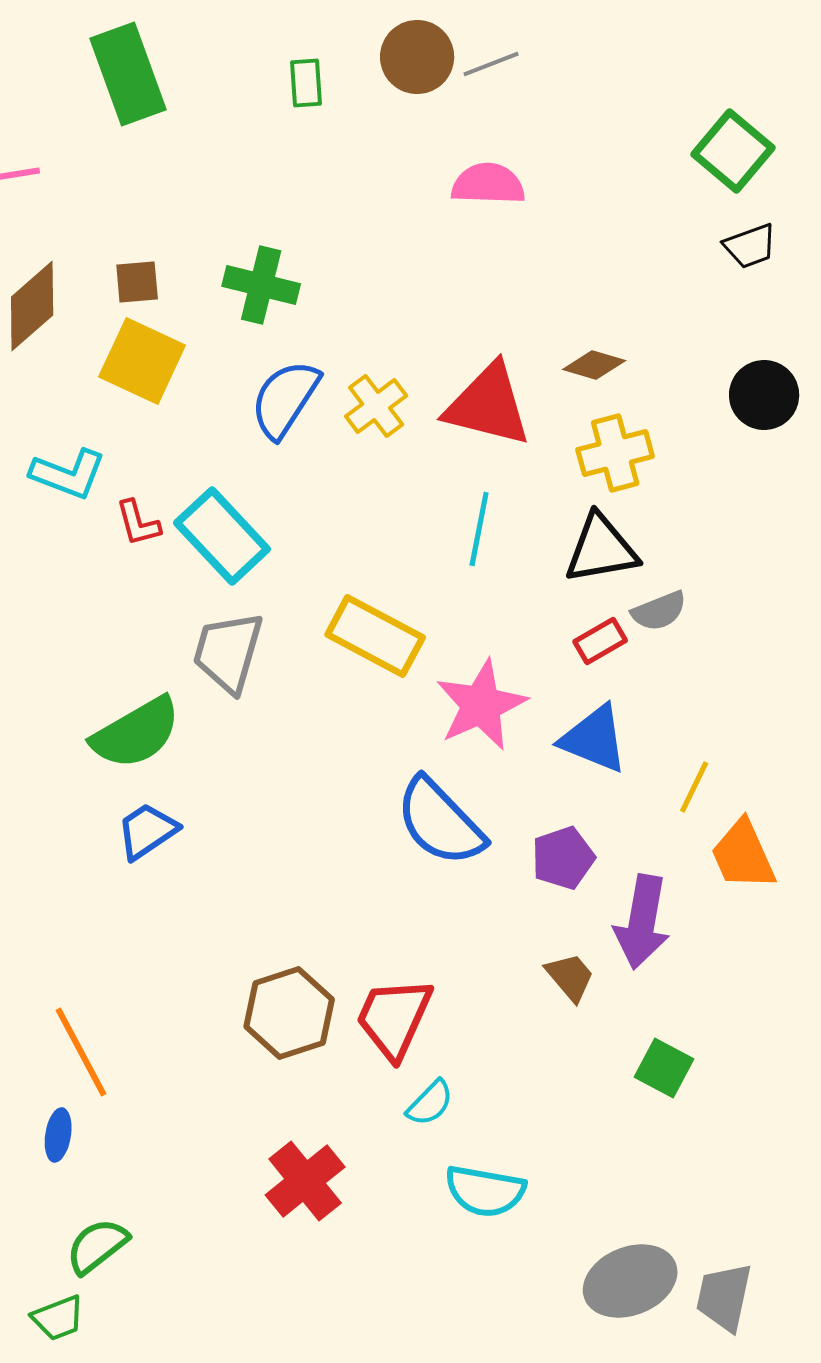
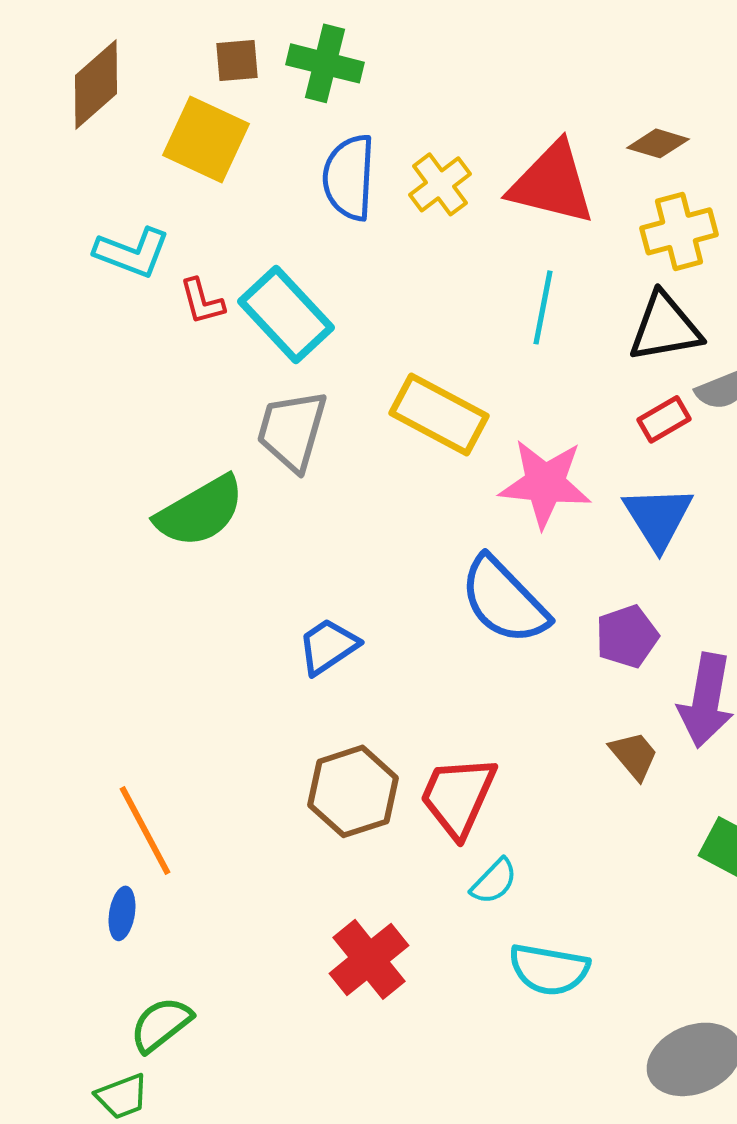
brown square: (137, 282) -> (237, 60), moved
blue semicircle: (285, 399) -> (349, 177), turned -30
pink star: (481, 705) -> (545, 483), turned 30
blue triangle: (594, 739) -> (658, 517), turned 36
blue trapezoid: (147, 831) -> (328, 646), moved

